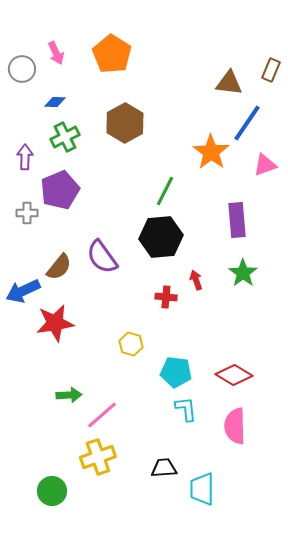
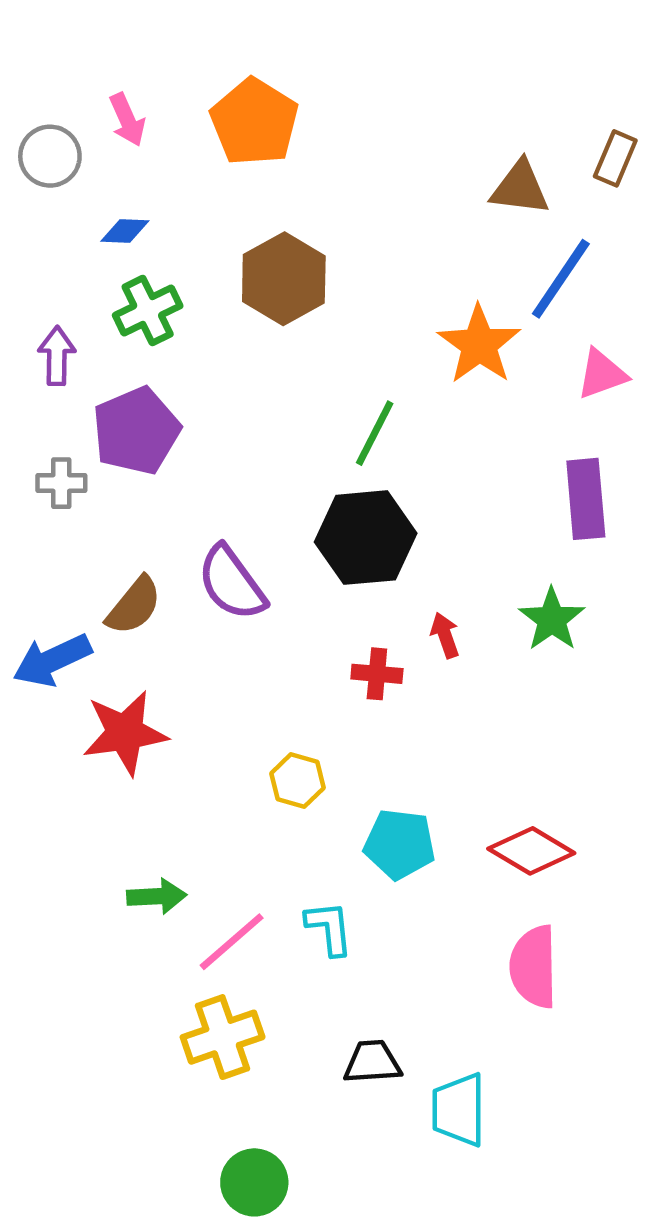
purple rectangle: (237, 220) -> (586, 499), moved
cyan L-shape: (186, 409) -> (329, 928), moved
green circle: (52, 491) -> (254, 1182), moved

